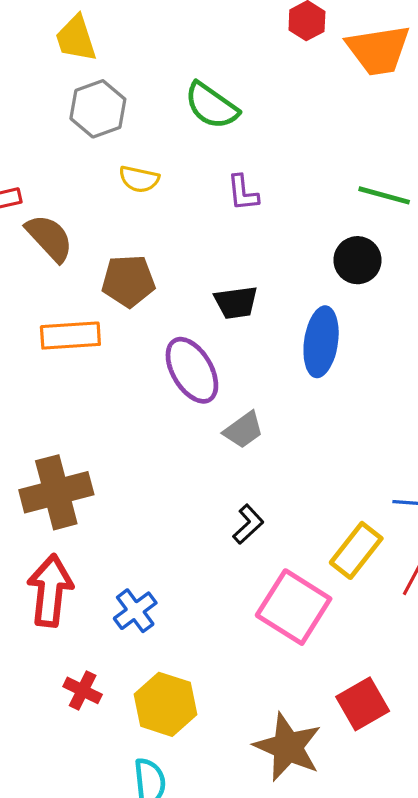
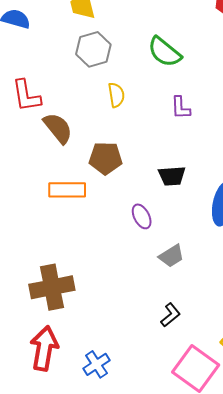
yellow semicircle: (139, 179) -> (116, 95), turned -115
purple ellipse: (192, 370) -> (142, 216), size x0.6

